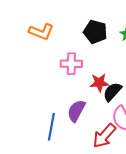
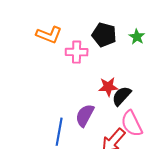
pink cross: (71, 64) -> (77, 52), moved

